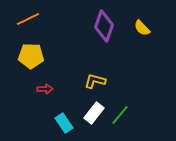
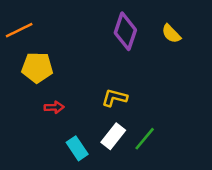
orange line: (28, 19) -> (19, 30), moved

